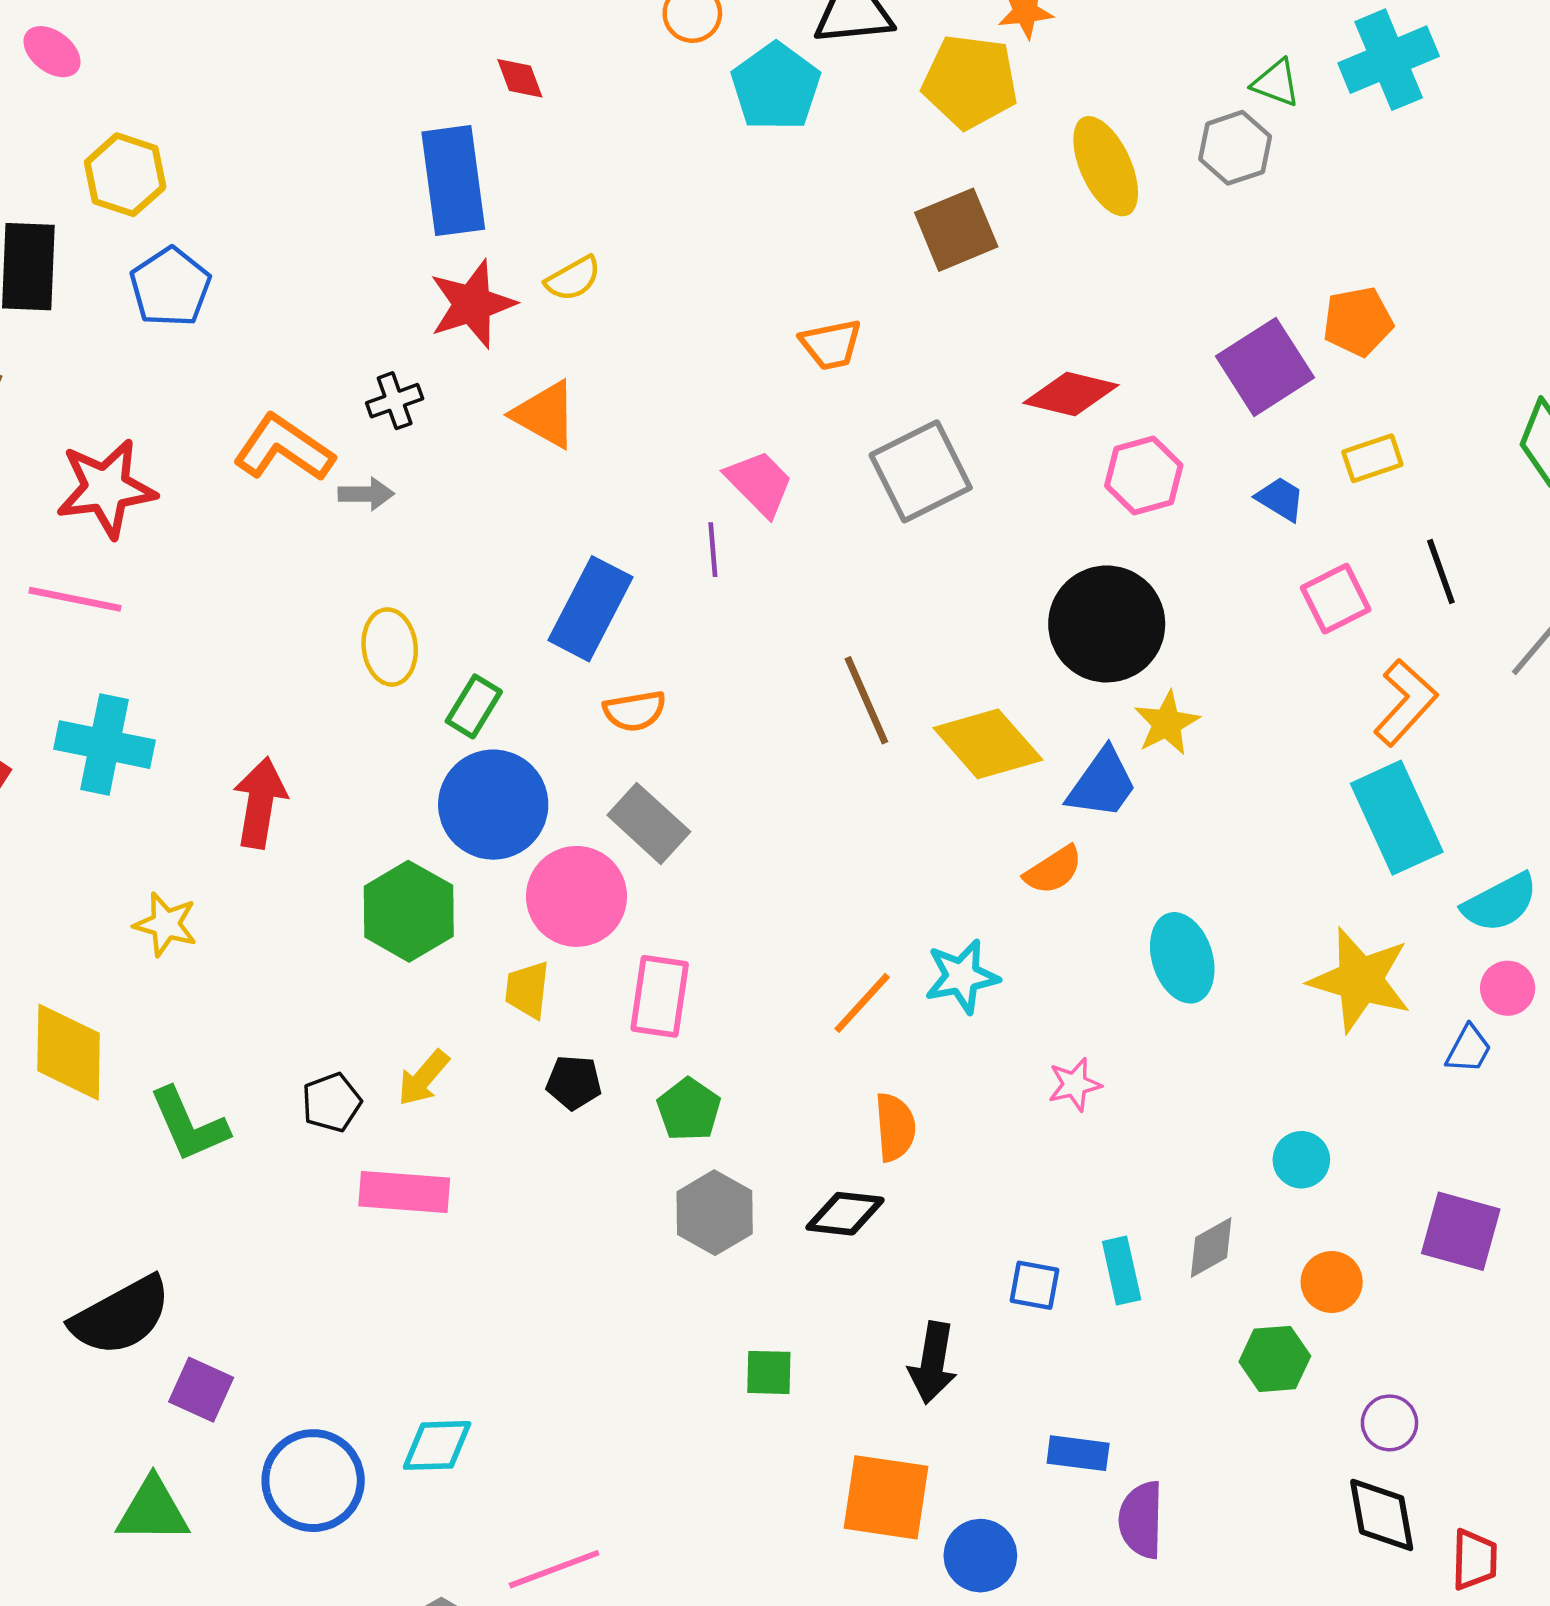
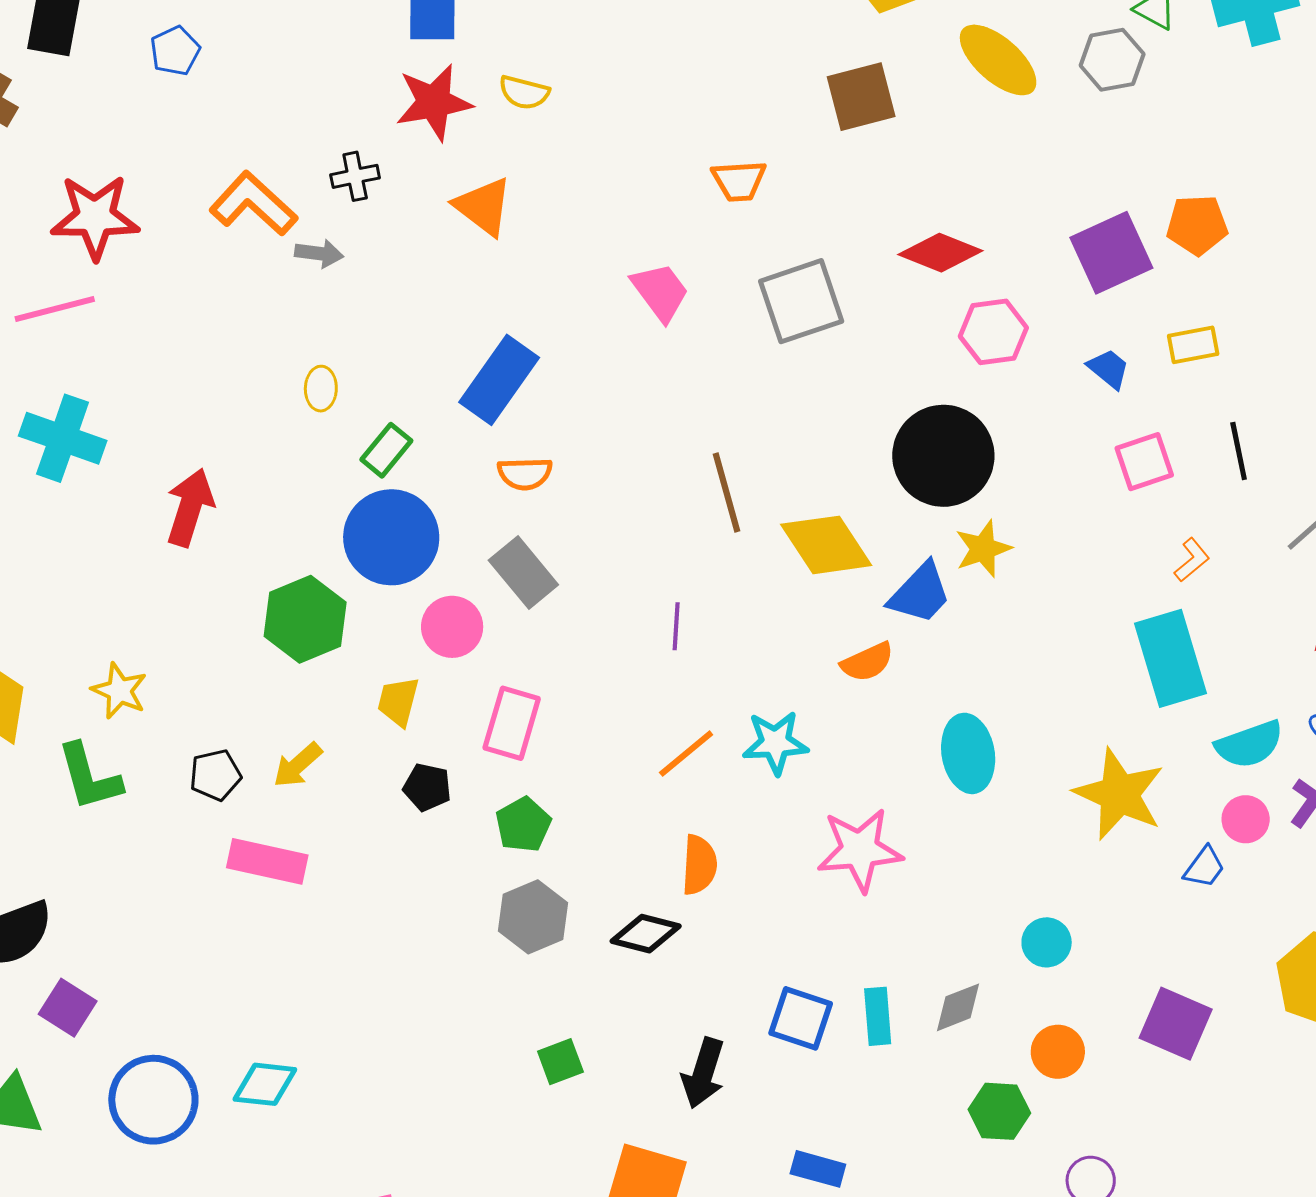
yellow ellipse: (1106, 166) -> (998, 60), turned -32
yellow semicircle: (573, 279) -> (524, 92), turned 36
blue pentagon: (170, 287) -> (175, 51), size x0.7
purple line: (713, 550) -> (676, 626), moved
pink line: (75, 599) -> (55, 309), turned -34
yellow ellipse: (390, 647) -> (321, 389), size x0.7
orange L-shape: (1405, 702) -> (1192, 560), size x0.6
pink circle: (577, 896) -> (452, 627), size x0.7
yellow star: (166, 924) -> (119, 691), moved
pink star: (1075, 1084) -> (860, 850), size x1.8
blue square: (1034, 1285) -> (801, 1018), size x1.4
green square: (769, 1372) -> (560, 1062), turned -30

